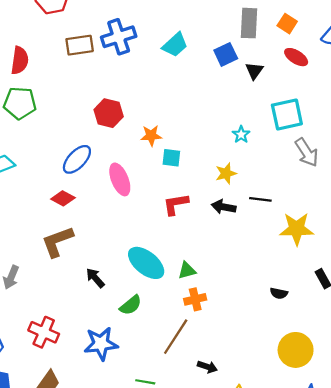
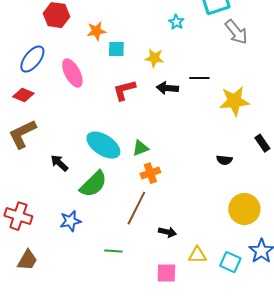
yellow star: (226, 173) -> (154, 58), moved, turned 30
green semicircle: (131, 305) -> (93, 184), size x1.4
blue star: (101, 344) -> (70, 221), size x0.7

